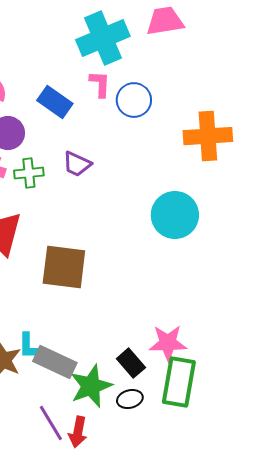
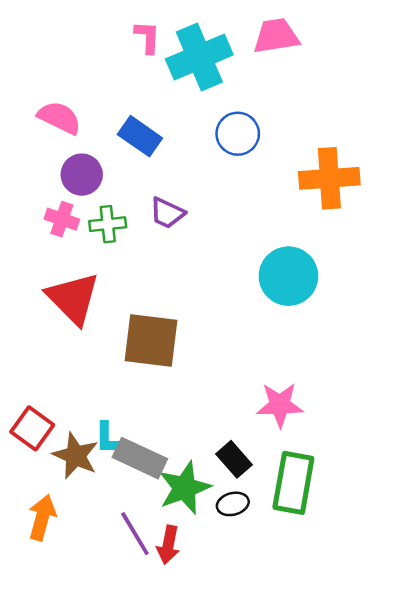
pink L-shape: (100, 84) -> (147, 37), moved
pink star: (168, 343) -> (280, 405), moved

